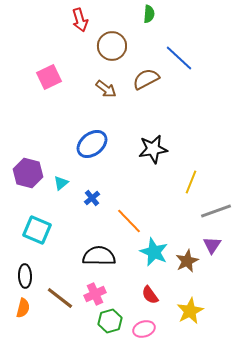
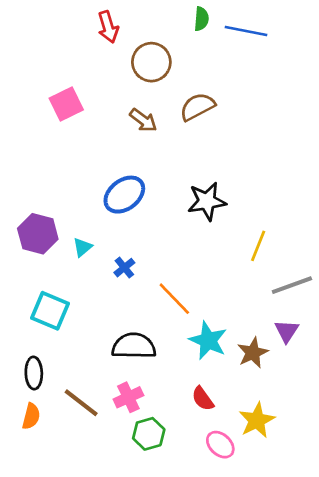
blue line: (179, 58) -> (246, 31), moved, turned -32
pink ellipse: (144, 329) -> (220, 445), moved, turned 60

